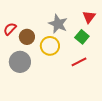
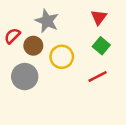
red triangle: (89, 17) -> (99, 17), moved
gray star: (58, 24) -> (47, 21), moved

